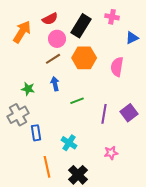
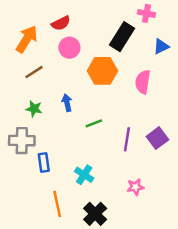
pink cross: (112, 17) -> (146, 13), moved
black rectangle: (81, 26) -> (122, 37), moved
brown line: (53, 59) -> (34, 72), moved
gray cross: (18, 115) -> (22, 141), turned 30

